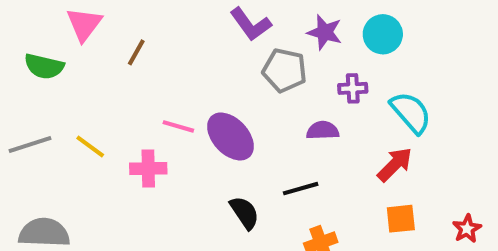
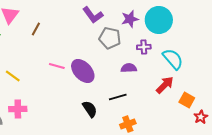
purple star: (325, 32) -> (130, 19), turned -30
cyan circle: (383, 34) -> (159, 20), size x1.4
pink cross: (148, 169) -> (18, 109), moved
orange square: (401, 219) -> (187, 100), moved, turned 35

